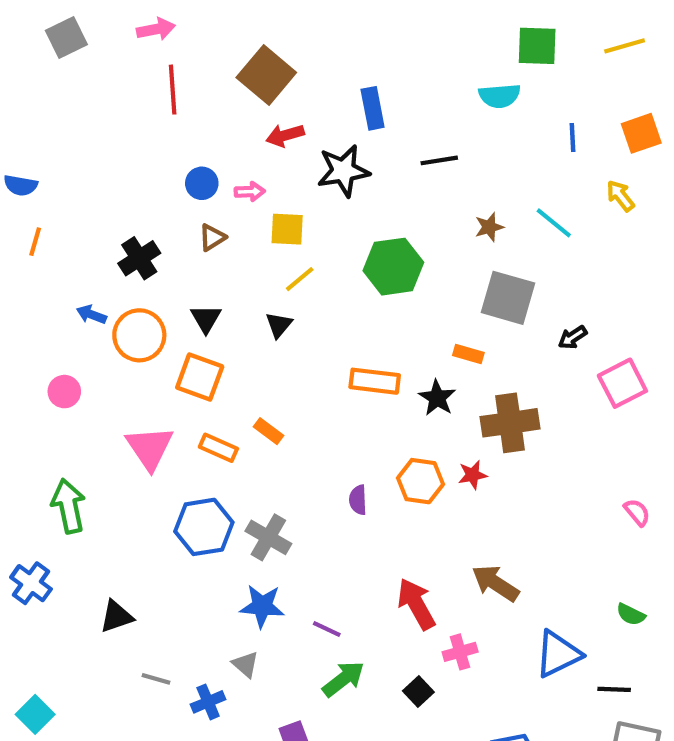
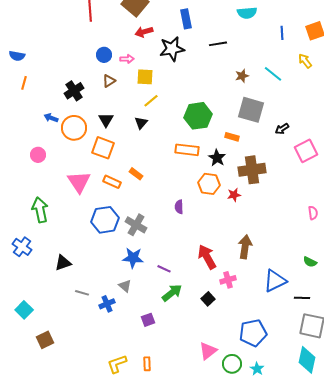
green hexagon: (393, 267) -> (198, 116), moved
orange hexagon: (420, 481) -> (209, 184), moved
pink semicircle: (637, 512) -> (313, 213), turned 32
brown arrow: (495, 583) -> (245, 247), turned 65

